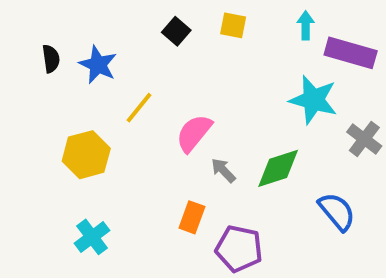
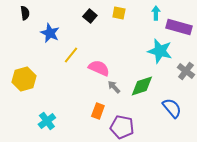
black semicircle: (51, 59) -> (25, 13), moved
pink semicircle: (194, 133) -> (99, 68), turned 75
yellow hexagon: (86, 155) -> (24, 79), moved

